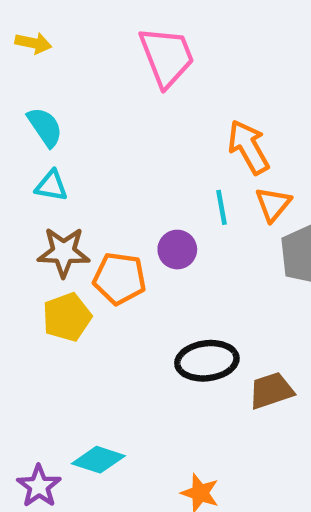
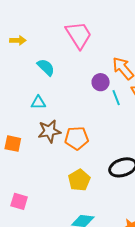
cyan semicircle: (45, 127) -> (46, 67), moved
purple circle: (177, 250) -> (101, 82), moved
yellow pentagon: (67, 317) -> (79, 180), moved

